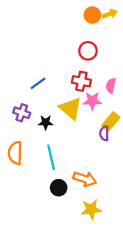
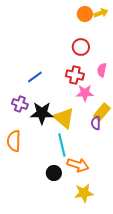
pink semicircle: (111, 86) -> (102, 70), moved
yellow triangle: (71, 108) -> (64, 118), moved
black star: (46, 123) -> (42, 113), size x1.6
cyan line: (51, 157) -> (62, 145), moved

